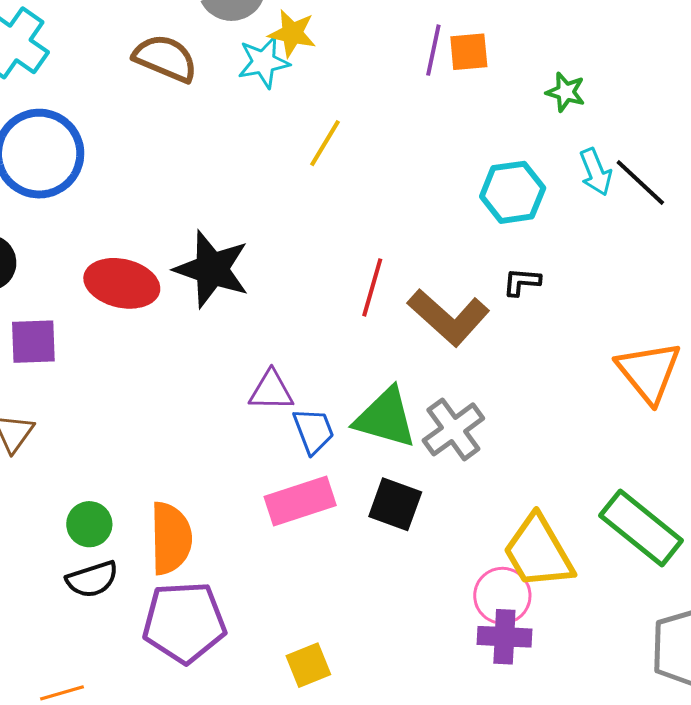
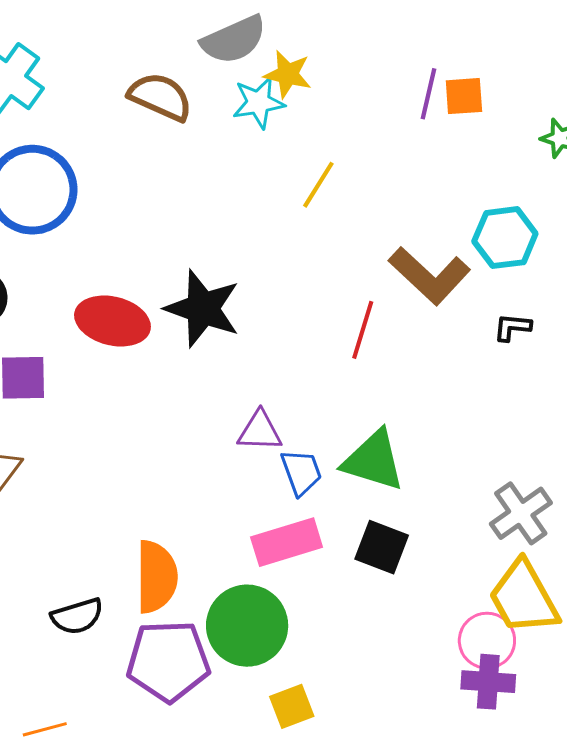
brown L-shape: (449, 317) -> (429, 276), moved
gray cross: (453, 429) -> (521, 513), moved
green circle: (89, 524) -> (247, 626), moved, size x1.8

